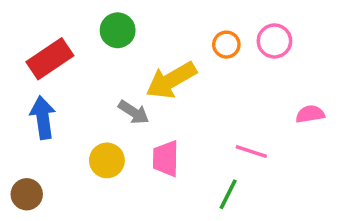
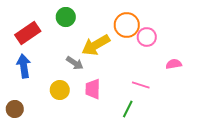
pink circle: (274, 41) -> (147, 37), moved
orange circle: (226, 45) -> (127, 25), size x1.6

